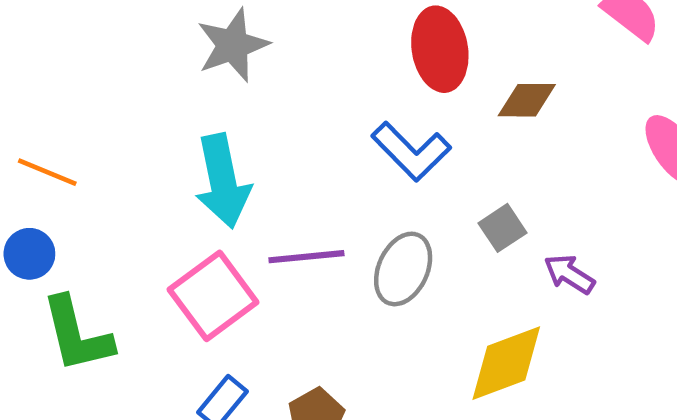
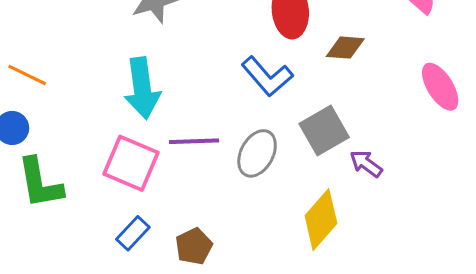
gray square: (503, 228) -> (324, 131), size x1.6
pink square: (213, 296) -> (131, 163), turned -34
yellow diamond: (506, 363) -> (321, 220), turned -32

